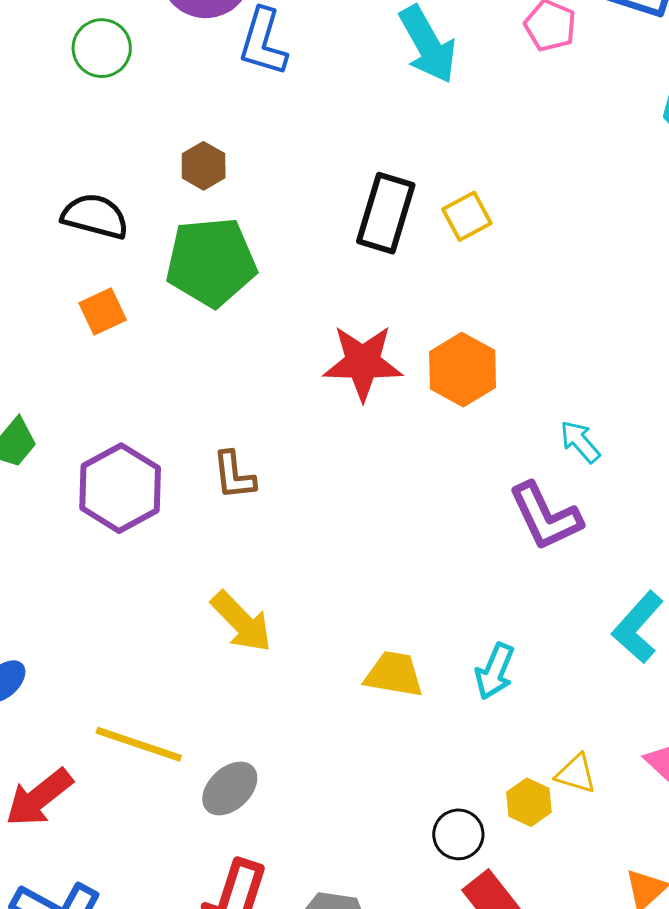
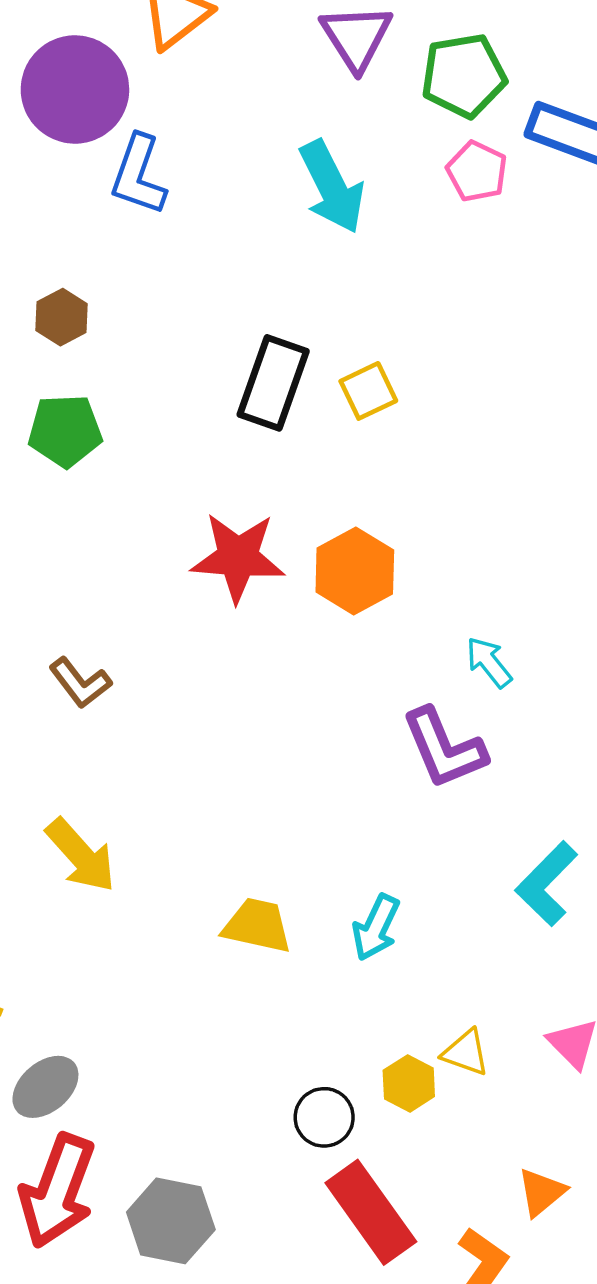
green pentagon: (211, 262) -> (65, 431), size x0.7
brown L-shape: (234, 475) -> (80, 683), turned -34
gray ellipse: (230, 788) -> (45, 1087), moved

